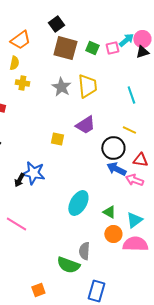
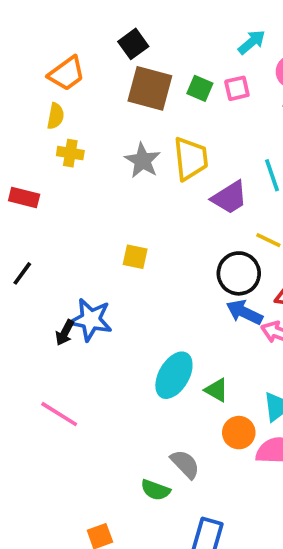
cyan arrow: (126, 40) -> (252, 42), moved
purple trapezoid: (85, 125) -> (230, 198), moved
green triangle: (109, 212) -> (217, 390), moved
gray semicircle: (84, 251) -> (185, 464), turned 132
green semicircle: (68, 265) -> (155, 490), size x0.7

